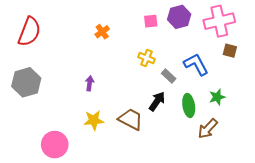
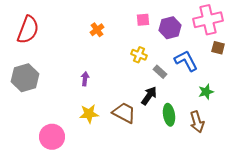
purple hexagon: (179, 17) -> (170, 28), moved
green ellipse: (189, 106) -> (169, 115), moved
brown arrow: (208, 129) -> (197, 122), turned -60

